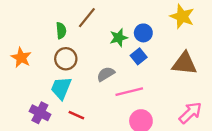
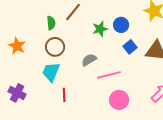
blue square: (139, 56) -> (130, 47), moved
purple cross: (40, 113) -> (17, 93), moved
red line: (76, 115) -> (64, 95), turned 64

